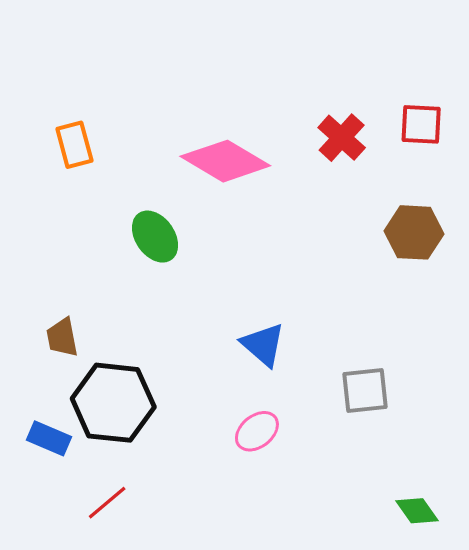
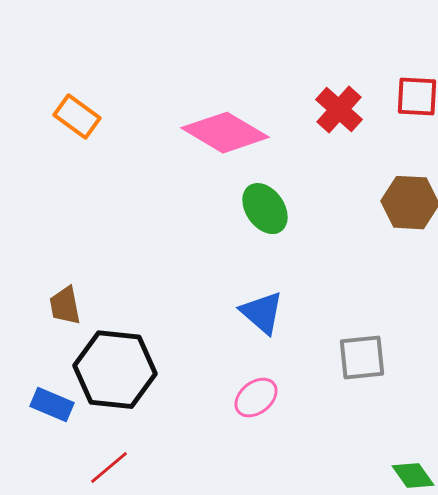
orange rectangle: (74, 145) -> (77, 117), turned -39
green ellipse: (155, 237) -> (265, 209), moved

